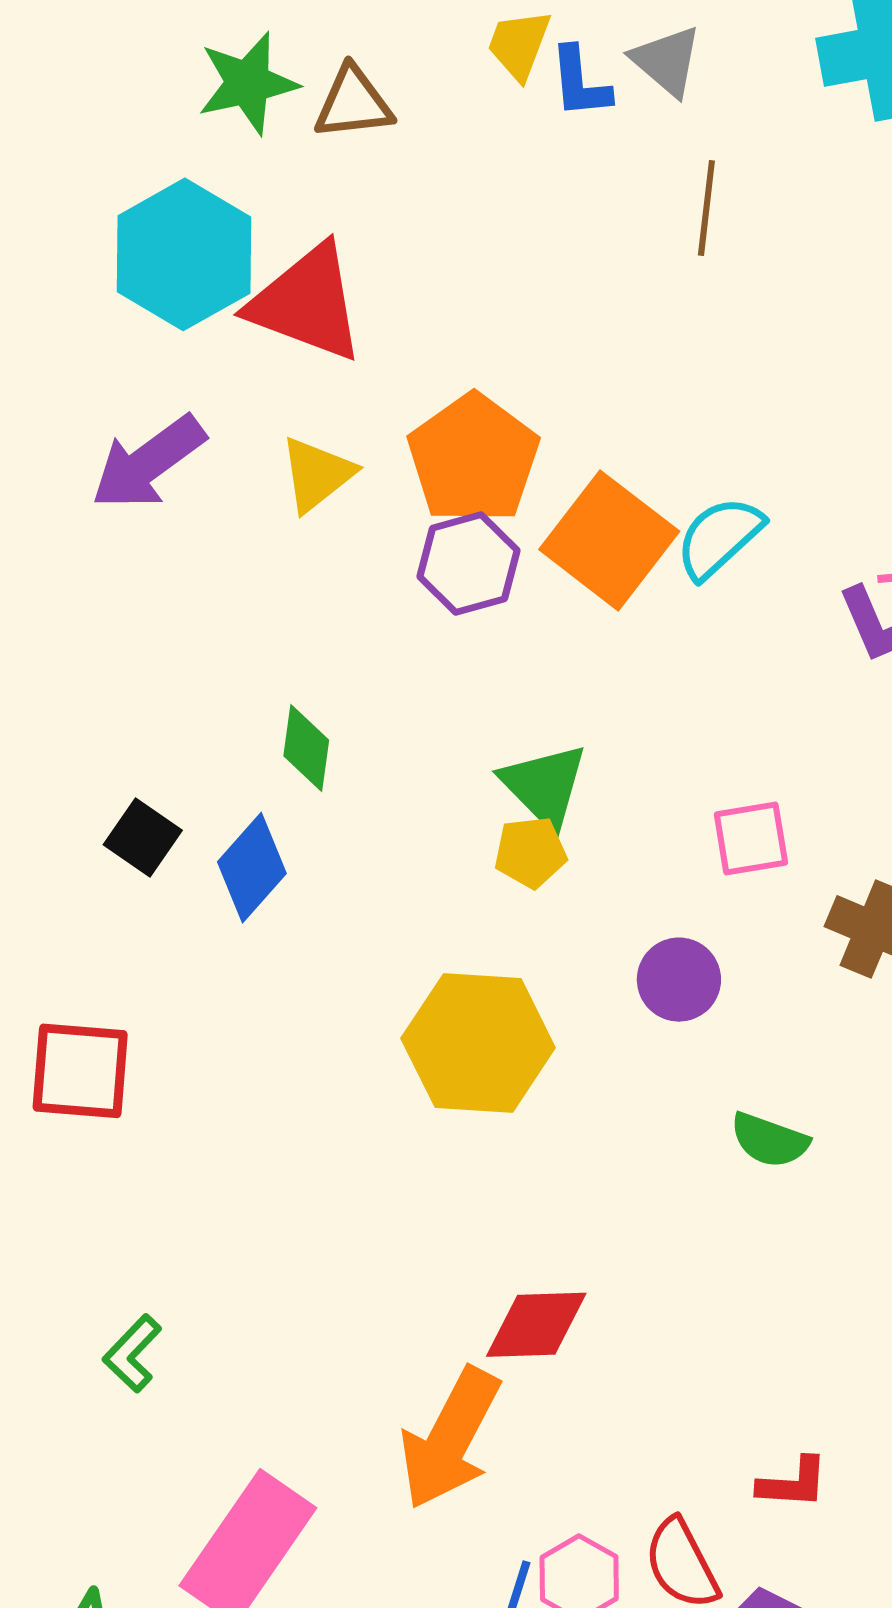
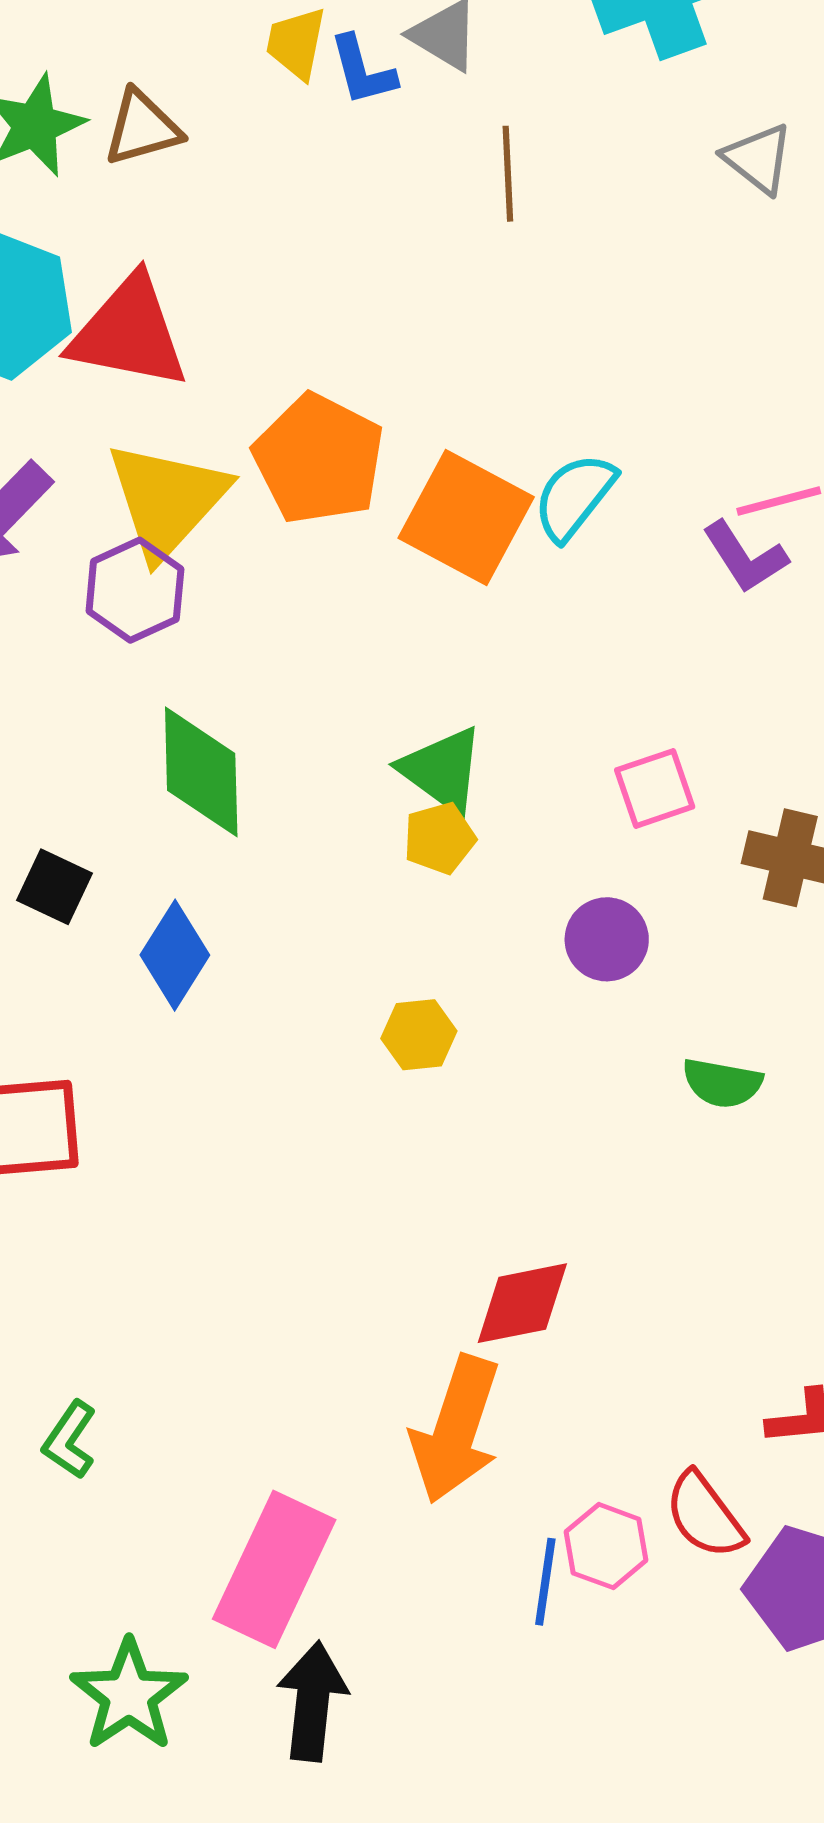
yellow triangle: (317, 474) -> (167, 500), size x1.6
purple hexagon: (468, 564) -> (135, 590), moved
green diamond: (306, 748) -> (201, 772), size x1.6
blue diamond: (252, 868) -> (175, 955), moved
yellow hexagon: (478, 1043) -> (419, 1035), size x0.5
green L-shape: (132, 1353) -> (70, 1440), moved

